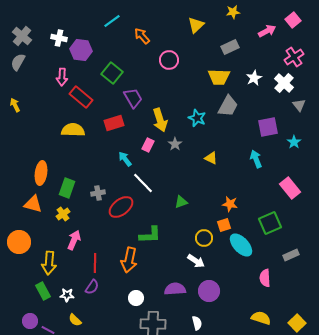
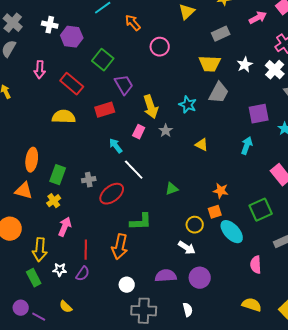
pink arrow: (62, 77) -> (40, 70), moved
cyan arrow: (256, 159) -> (247, 146), turned 42
white star: (67, 295) -> (60, 270), moved

